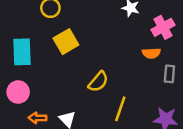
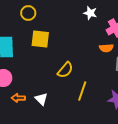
yellow square: (66, 42) -> (40, 39), turned 36

